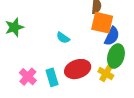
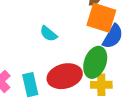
green ellipse: (116, 56) -> (95, 62), moved
yellow cross: (106, 74) -> (101, 85), turned -35

